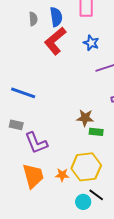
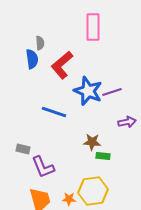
blue semicircle: (56, 17) -> (32, 59), moved
blue star: (91, 43) -> (88, 91), moved, size x1.8
blue line: (23, 93) -> (54, 112), moved

